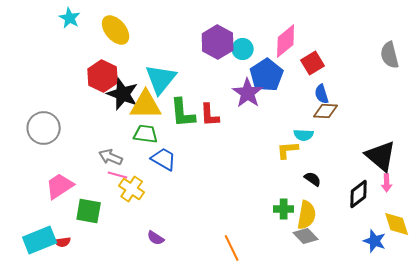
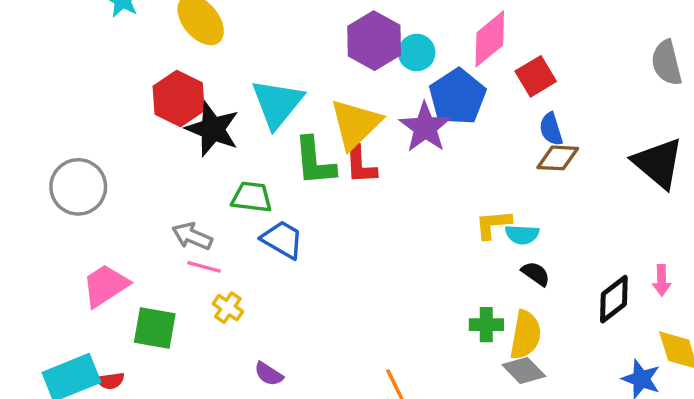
yellow triangle: (146, 105) -> (355, 124), moved, turned -44
cyan semicircle: (304, 135) -> (522, 234), moved
black triangle: (381, 156) -> (658, 163), moved
yellow cross: (132, 189) -> (228, 308), moved, size x0.7

